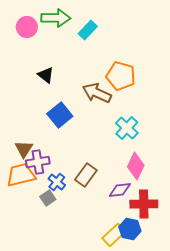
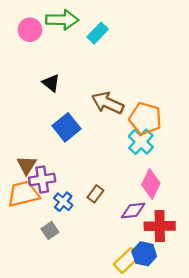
orange pentagon: (121, 76) -> (145, 118), moved
brown rectangle: (86, 175) -> (95, 194), size x0.7
gray square: (48, 198) -> (50, 231), moved

